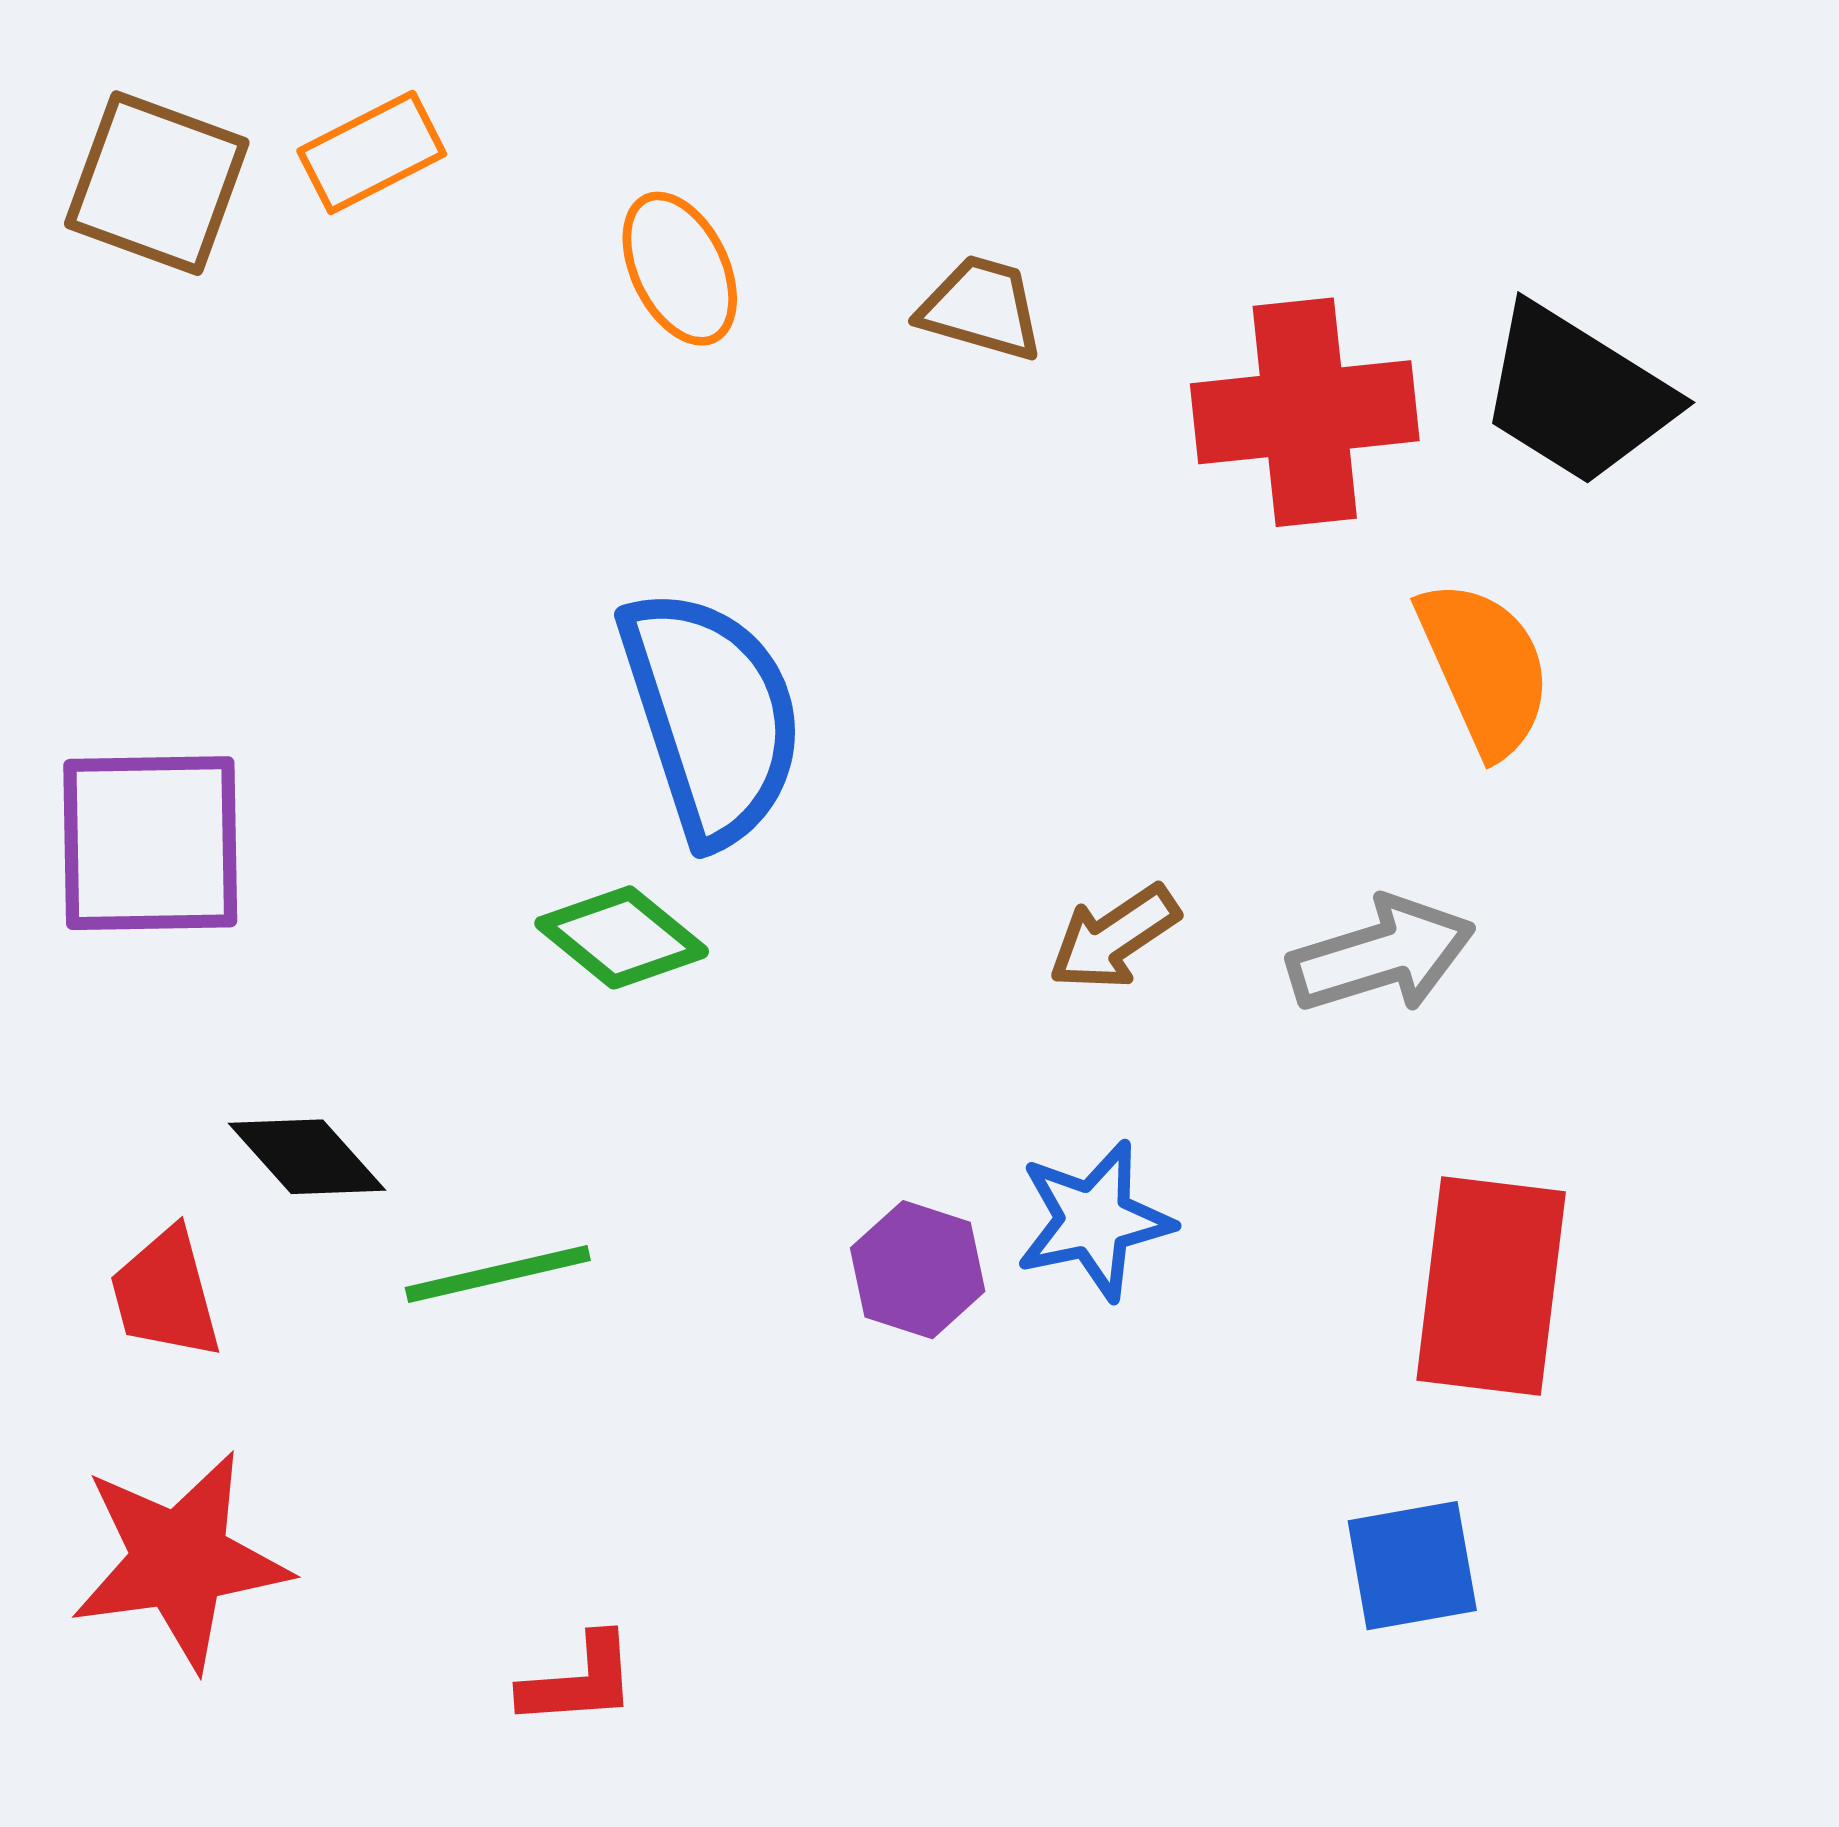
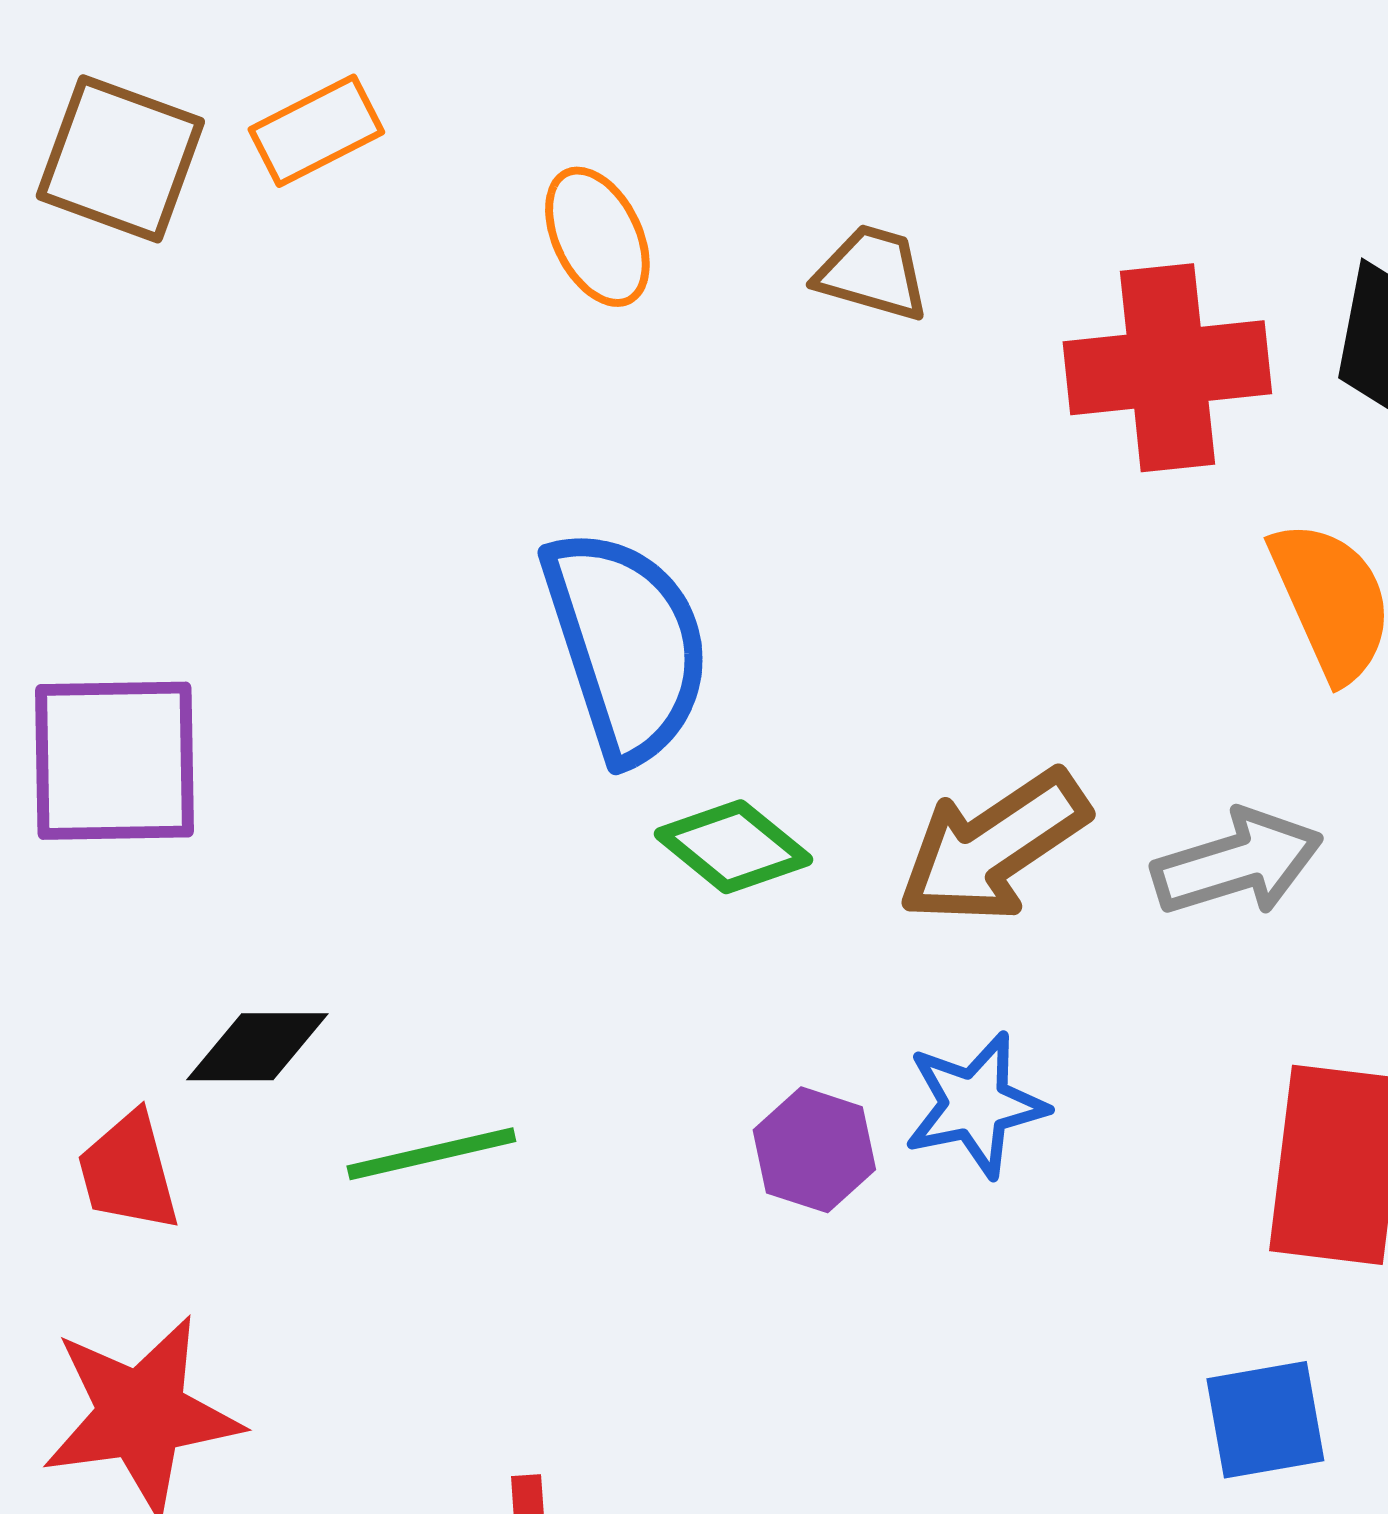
green diamond: (622, 937) -> (733, 847), moved
brown arrow: (1114, 937) -> (993, 847), size x1.6
black diamond: (307, 1157) -> (257, 1047), turned -48

